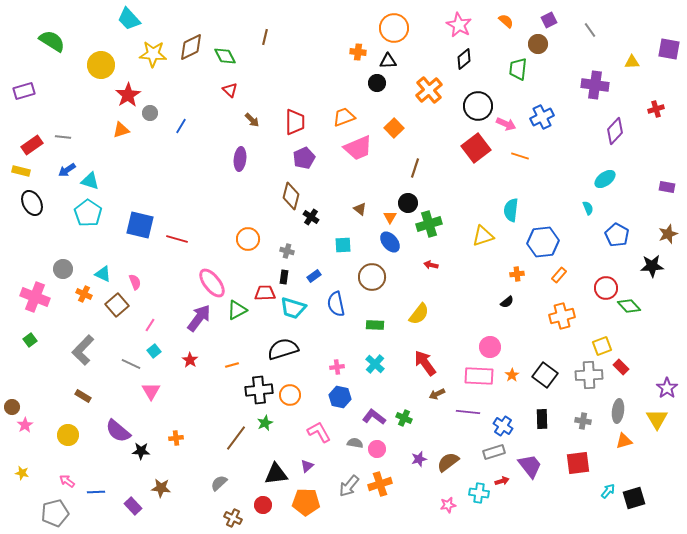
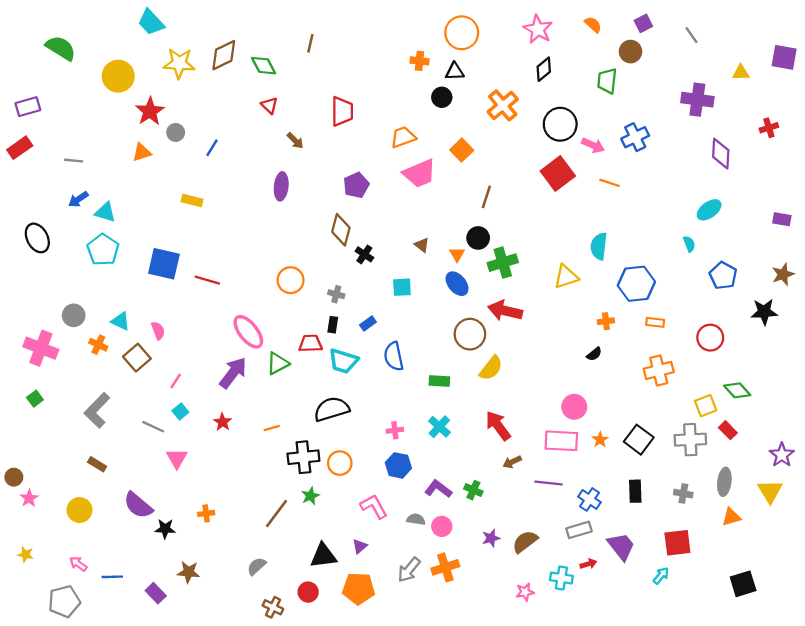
red trapezoid: (295, 122) -> (342, 111), moved
purple diamond: (615, 131) -> (721, 154), turned -40
red rectangle: (32, 145) -> (20, 148), moved
yellow rectangle: (21, 171) -> (192, 200), moved
red arrow: (431, 265) -> (505, 311), size x2.0
orange rectangle: (559, 275) -> (655, 322), turned 56
brown circle: (372, 277) -> (470, 334), moved
green diamond: (629, 306) -> (737, 390), moved
cyan arrow: (608, 491) -> (661, 576), moved

